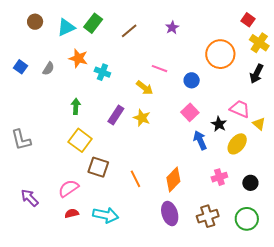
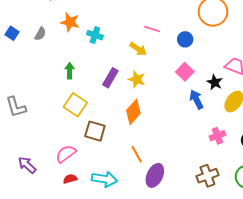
orange line: (135, 179) -> (137, 154), moved
orange diamond: (173, 179) -> (133, 112), moved
purple ellipse: (170, 214) -> (155, 175), moved, turned 45

